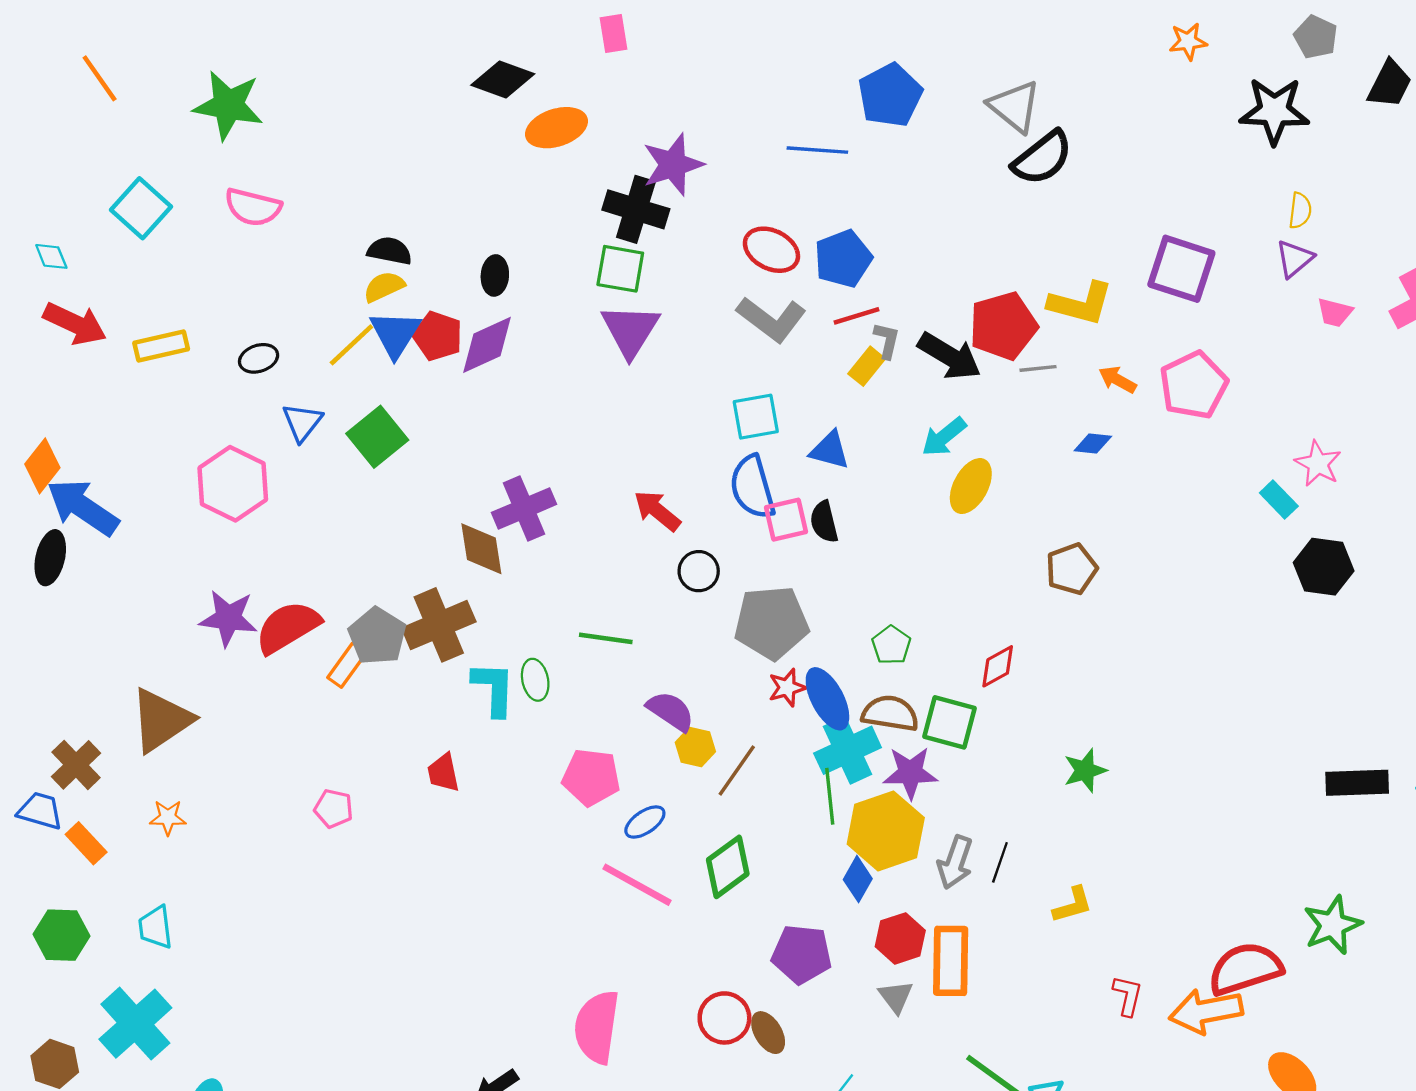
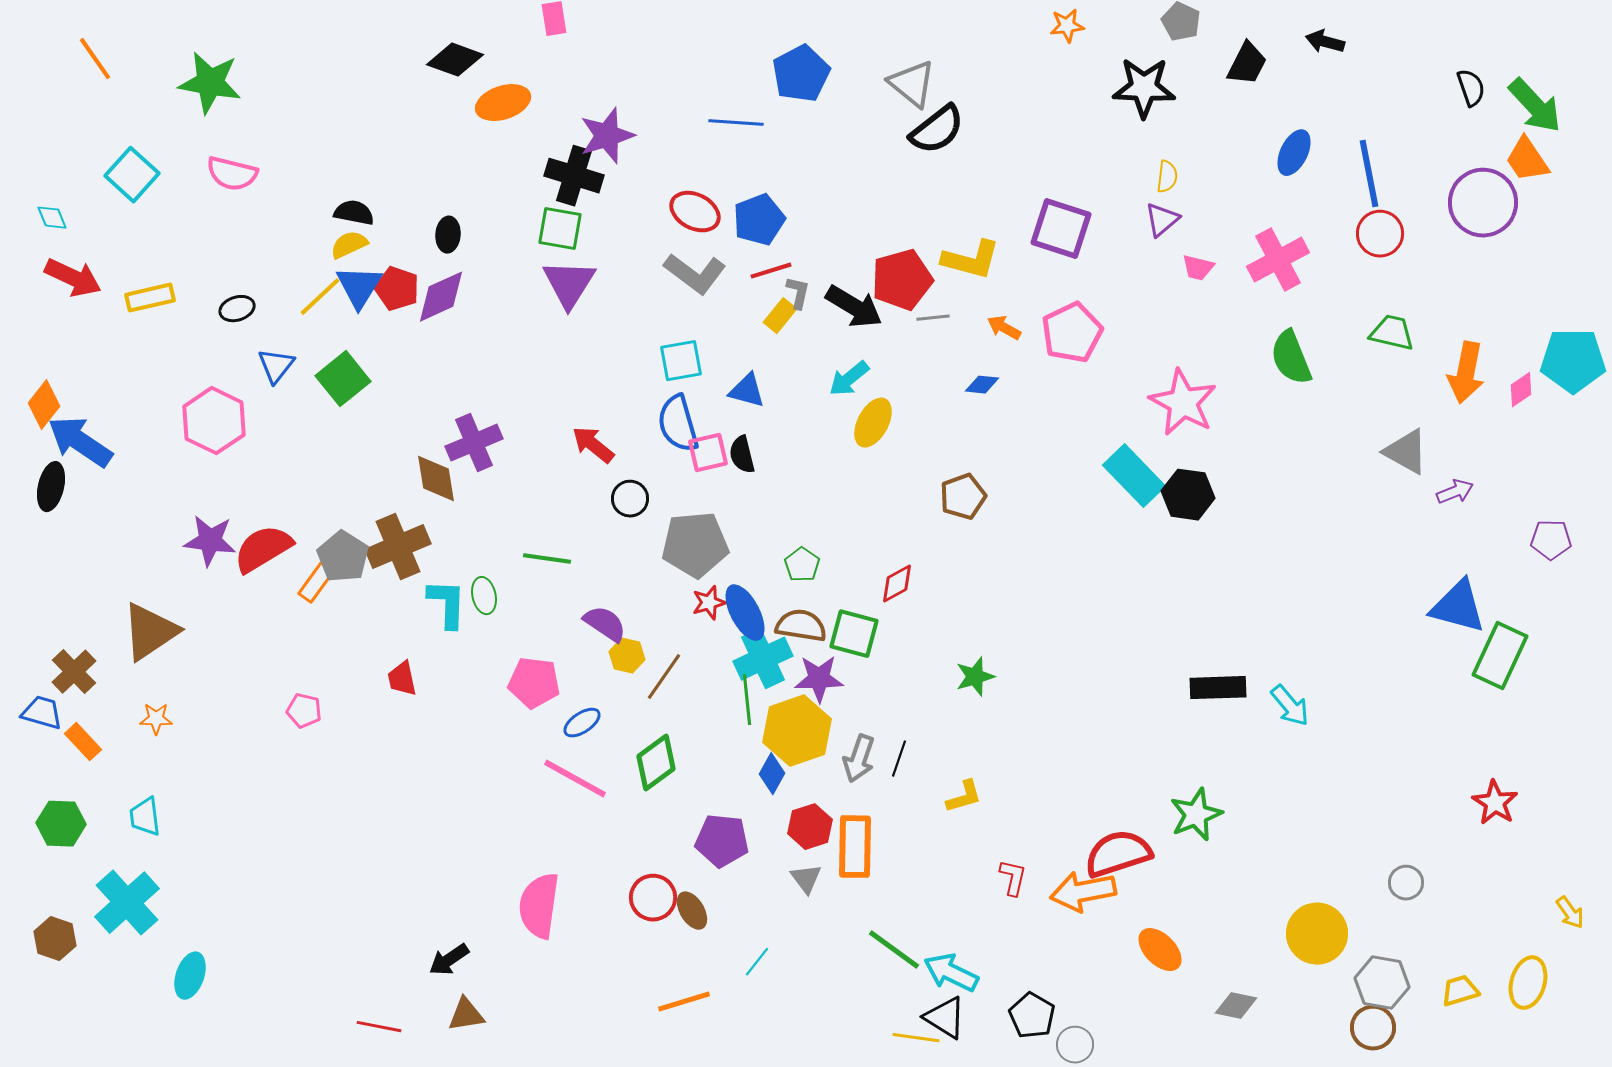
pink star: (1318, 464) -> (1183, 403), size x1.6
cyan rectangle: (1279, 499) -> (1134, 476), moved, size x1.8

